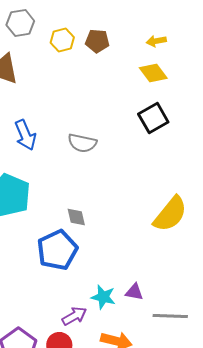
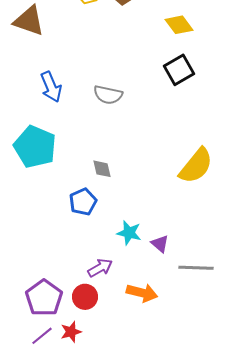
blue pentagon: (57, 250) -> (83, 202), size x0.7
purple triangle: (134, 292) -> (160, 244), turned 30
cyan star: (103, 297) -> (129, 233), moved

